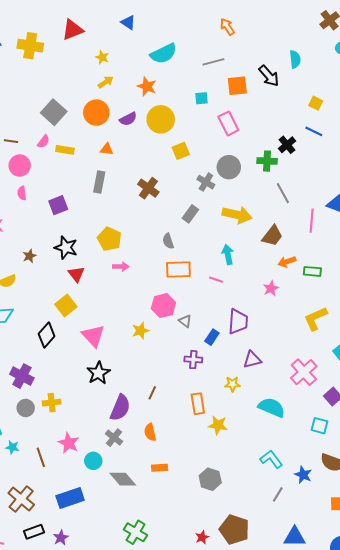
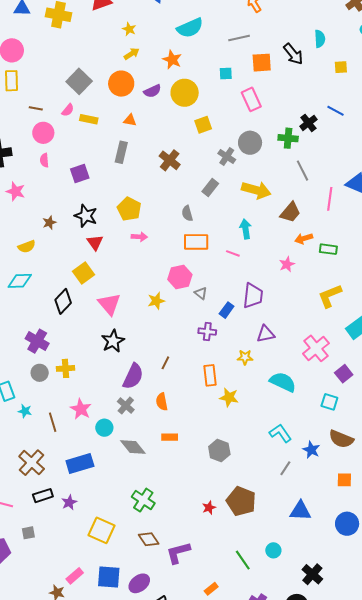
yellow square: (316, 103) -> (341, 67), moved, turned -32

